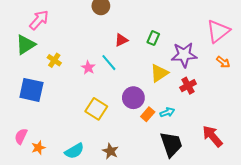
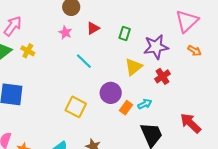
red triangle: (121, 40) -> (93, 28), moved
yellow cross: (54, 60) -> (28, 51), moved
pink star: (88, 68) -> (65, 33), moved

